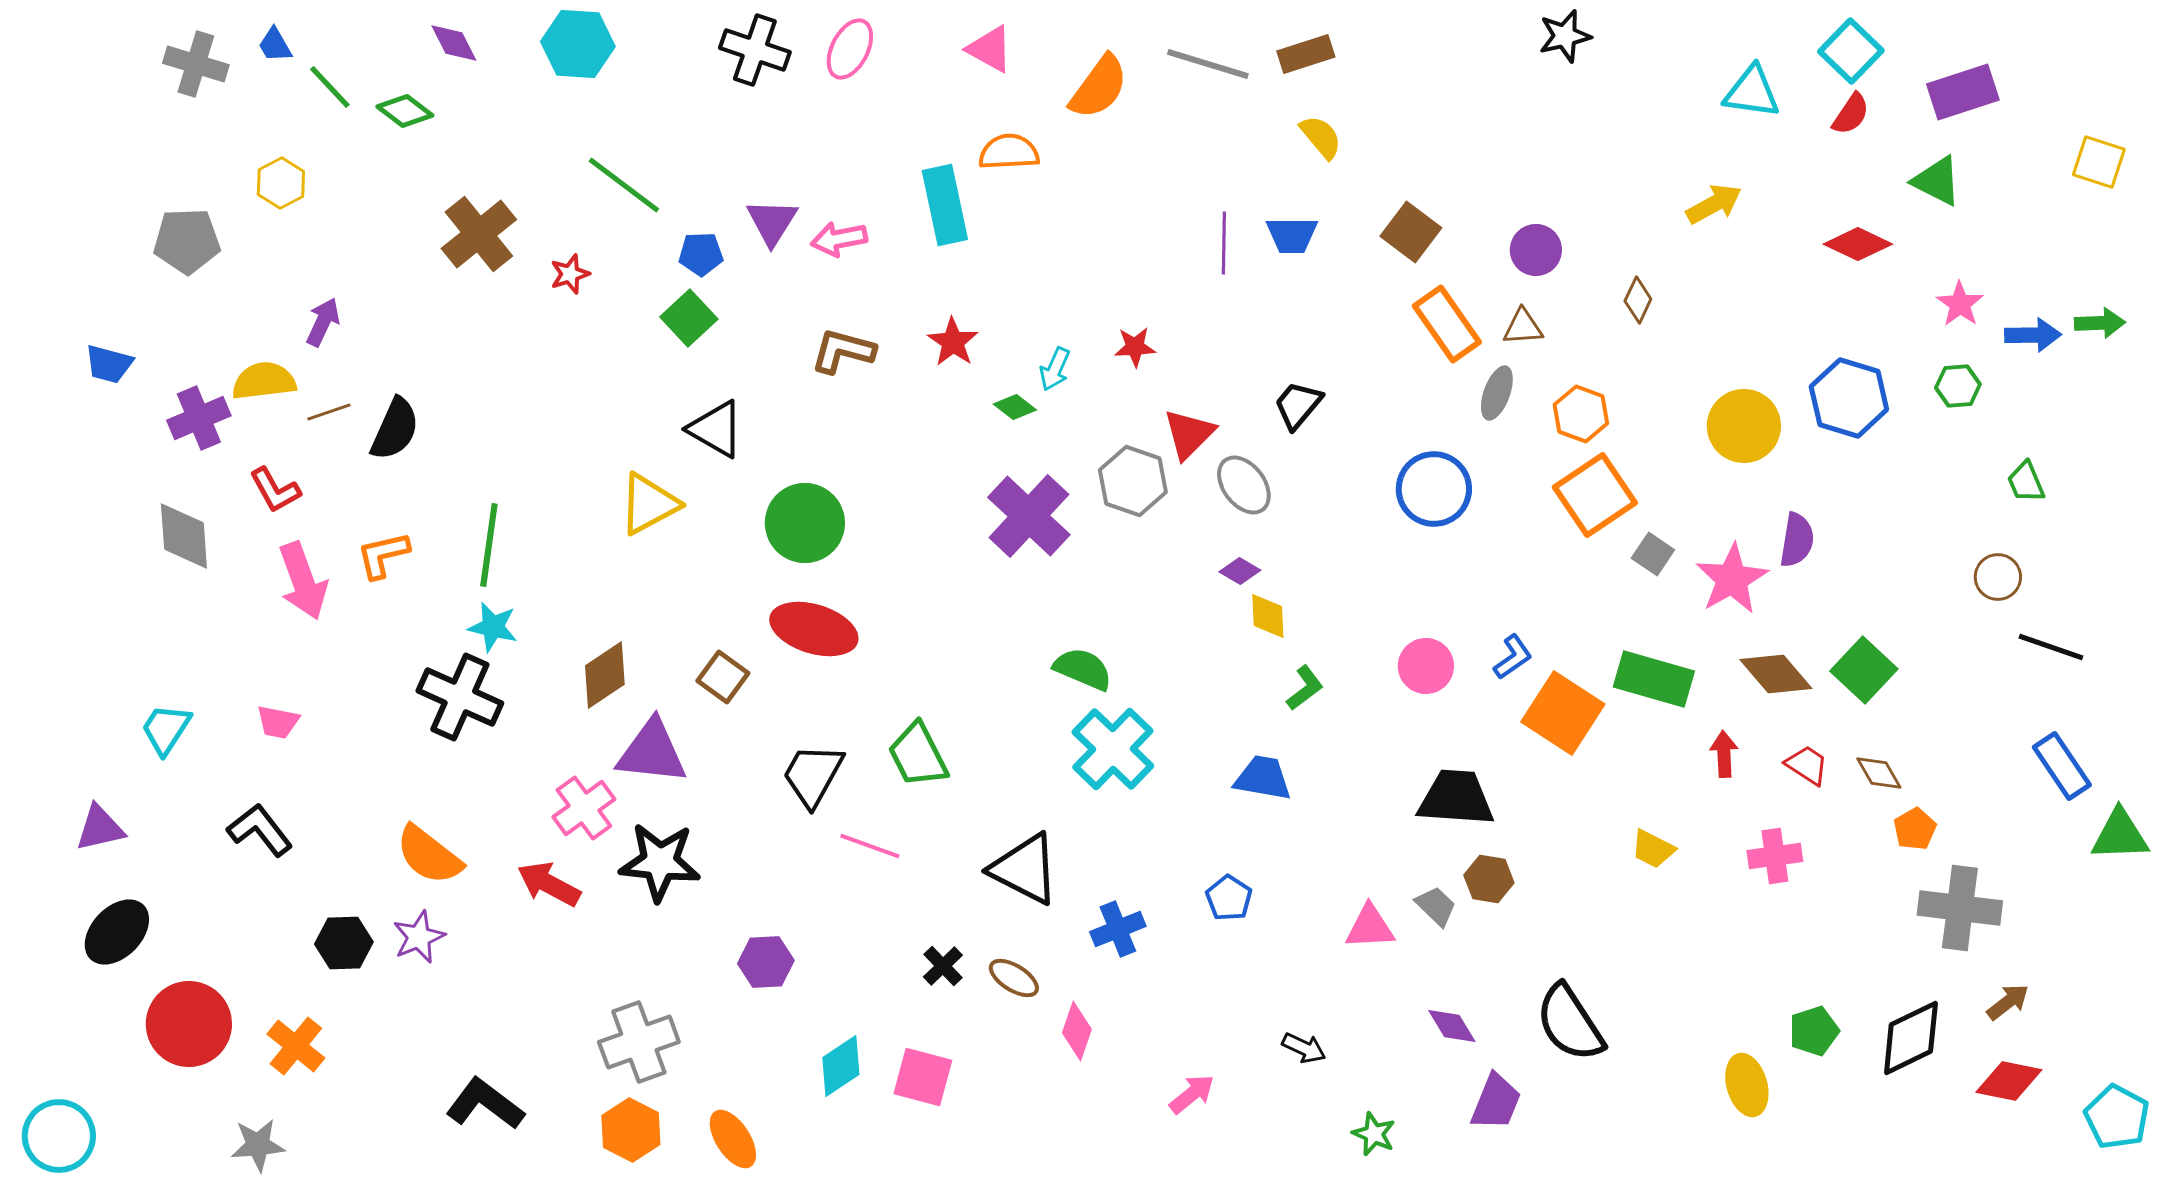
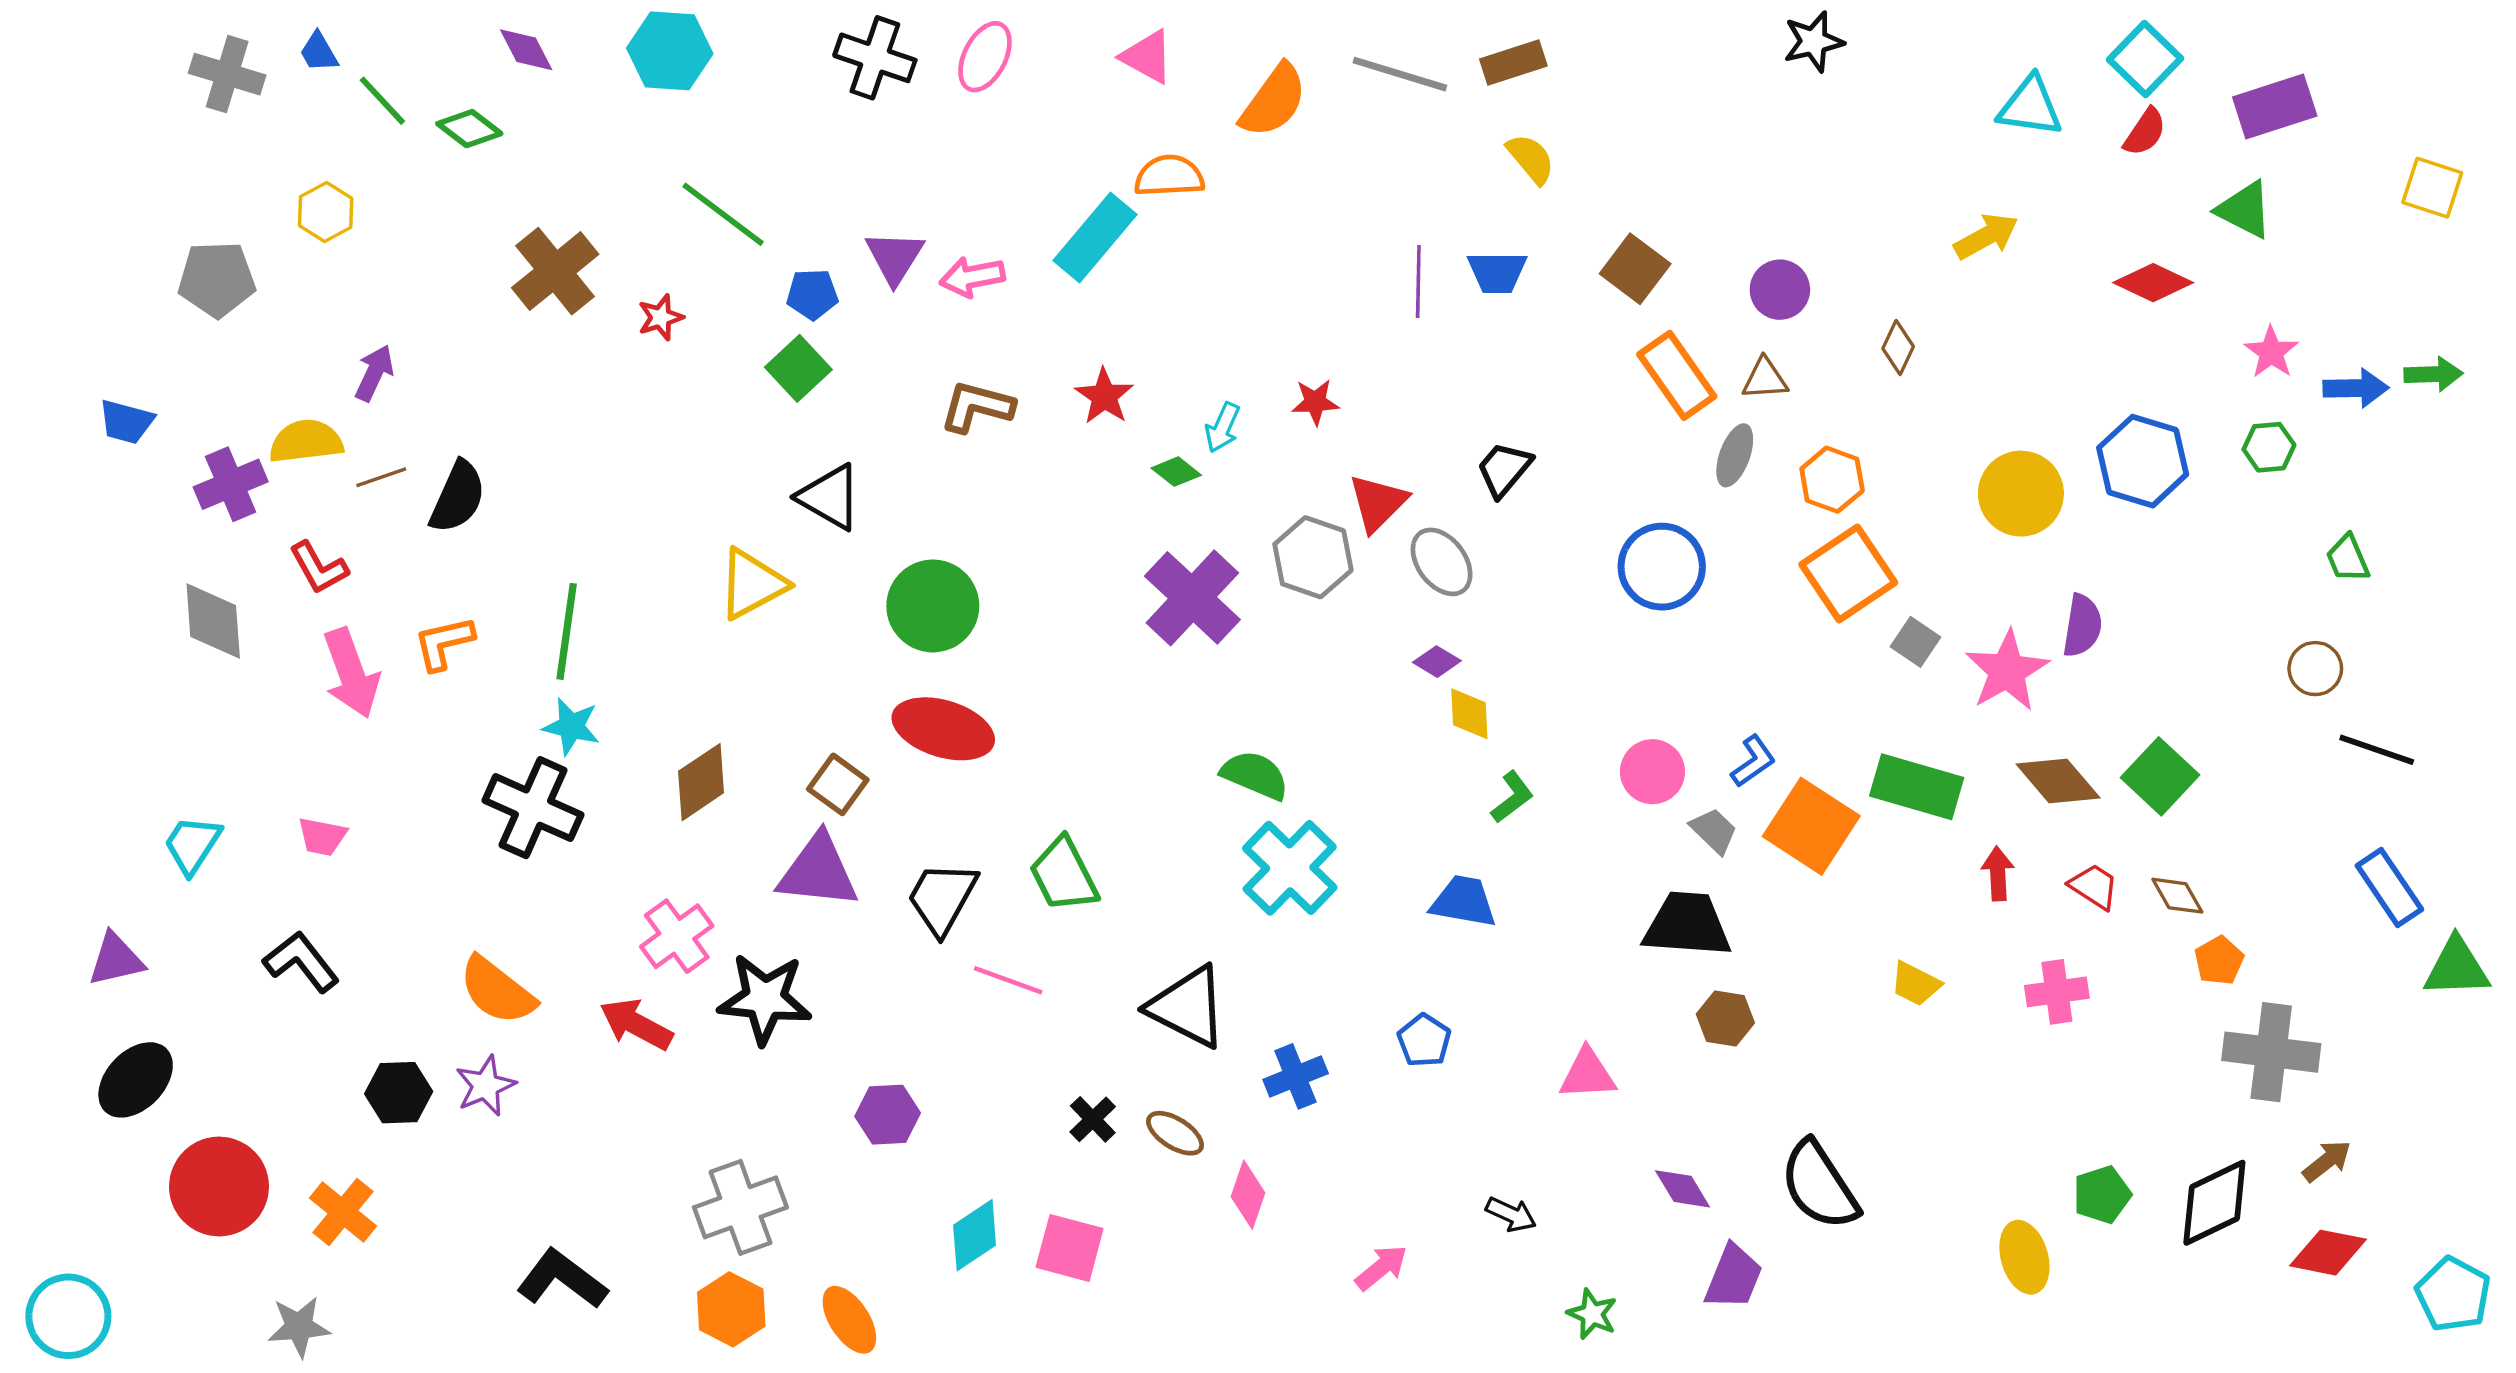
cyan rectangle: (945, 205) -> (1095, 237), turned 52
purple triangle: (652, 752) -> (818, 871), moved
gray trapezoid: (1436, 906) -> (1714, 831), moved

